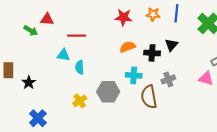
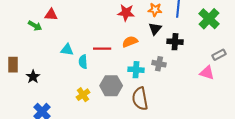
red line: (77, 36) -> (102, 49), moved
black triangle: (171, 45) -> (155, 29), moved
black cross: (152, 53) -> (175, 42), moved
gray cross: (168, 79) -> (159, 64), moved, turned 32
brown semicircle: (149, 97) -> (140, 99), moved

